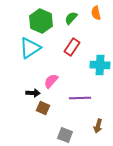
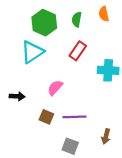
green semicircle: (71, 18) -> (77, 19), turned -32
black arrow: (33, 93) -> (17, 96), moved
purple line: (80, 98) -> (75, 117), moved

